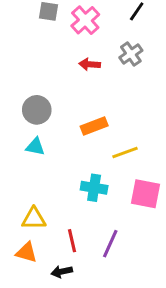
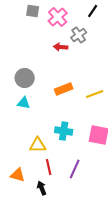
gray cross: (131, 54) -> (79, 35), moved
yellow line: (125, 152) -> (95, 94), moved
yellow triangle: (34, 219) -> (38, 145), moved
black arrow: (62, 272) -> (42, 188), turned 80

